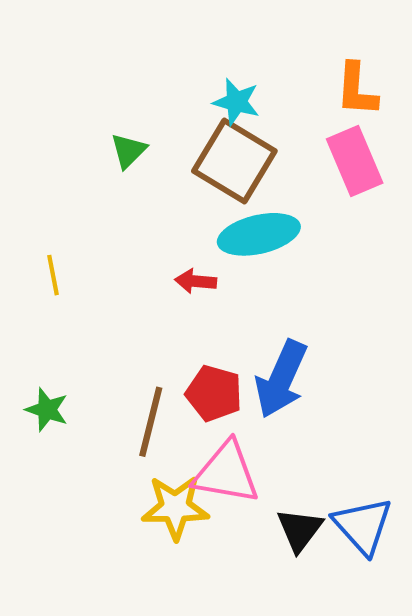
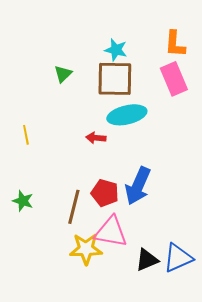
brown square: (234, 161) -> (115, 79), turned -30
blue triangle: (363, 526) -> (178, 258), turned 48
black triangle: (300, 530) -> (147, 260), turned 30

